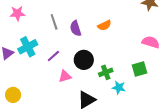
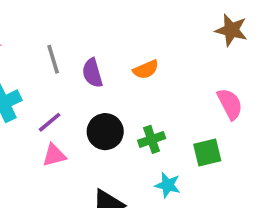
pink semicircle: (151, 42) -> (230, 104), turned 42
green cross: (106, 72) -> (152, 139), moved
pink triangle: (65, 76) -> (54, 155), moved

